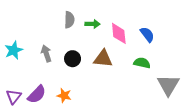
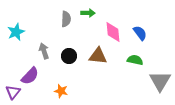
green arrow: (93, 24) -> (88, 13), moved
cyan star: (14, 50) -> (16, 32), moved
purple semicircle: (37, 94) -> (30, 76), moved

